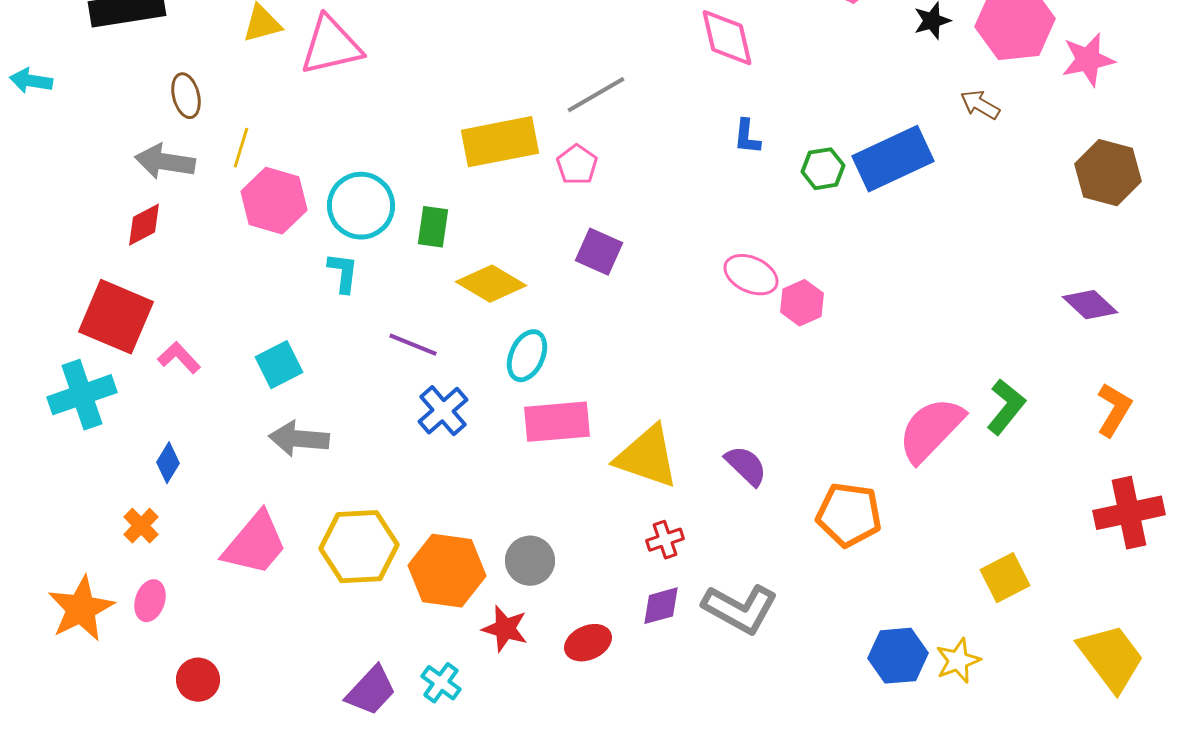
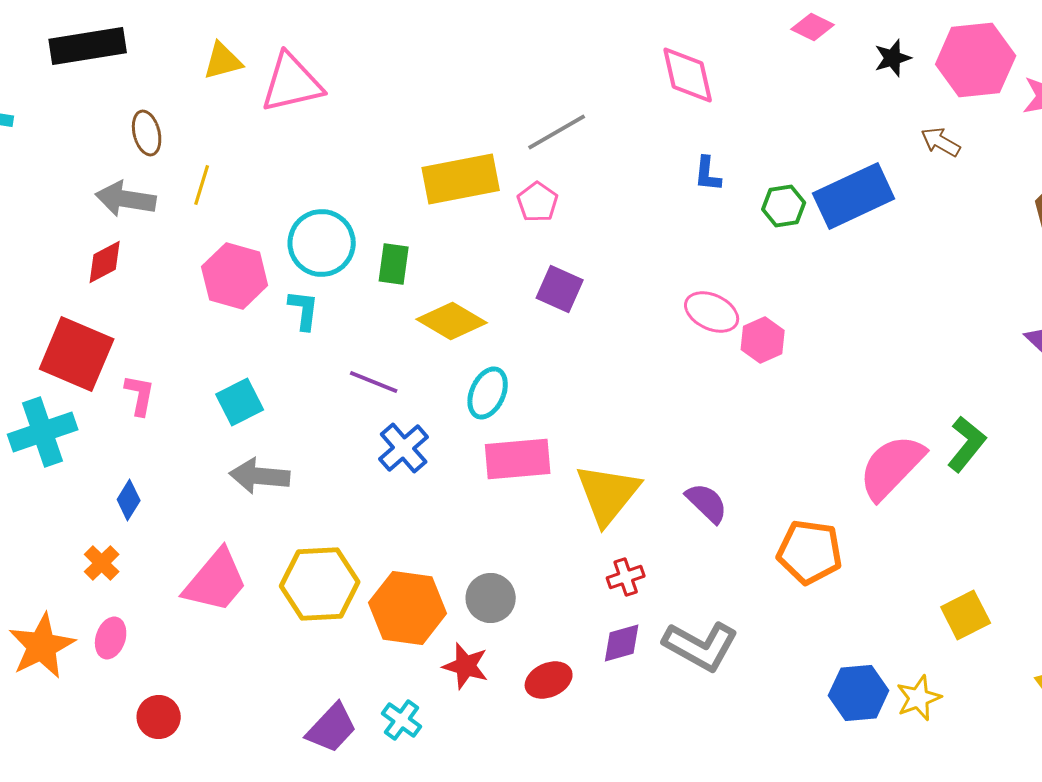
pink hexagon: (274, 201) -> (235, 276), moved
pink L-shape: (179, 358) -> (140, 395), turned 54
yellow triangle: (647, 457) -> (608, 494), turned 50

